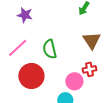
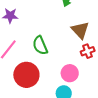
red cross: (90, 69) -> (88, 51), moved

